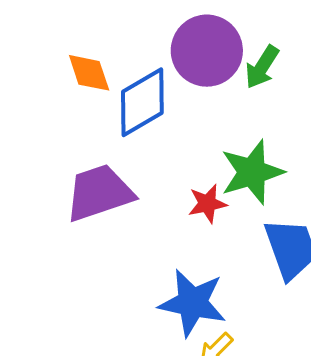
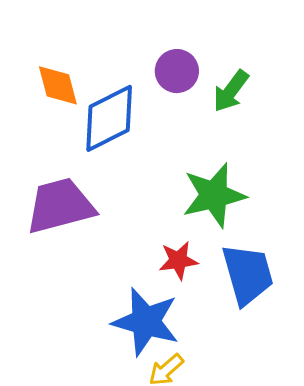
purple circle: (207, 51) -> (177, 71), size x0.6
red star: (207, 204) -> (178, 260), moved

